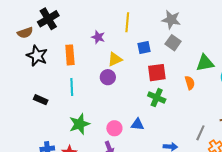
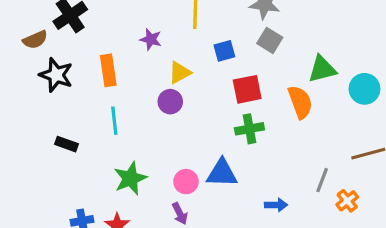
orange semicircle: (190, 83) -> (300, 102), size x1.5
green cross: (157, 98) -> (249, 129), turned -30
blue triangle: (137, 124) -> (222, 173), size x1.5

